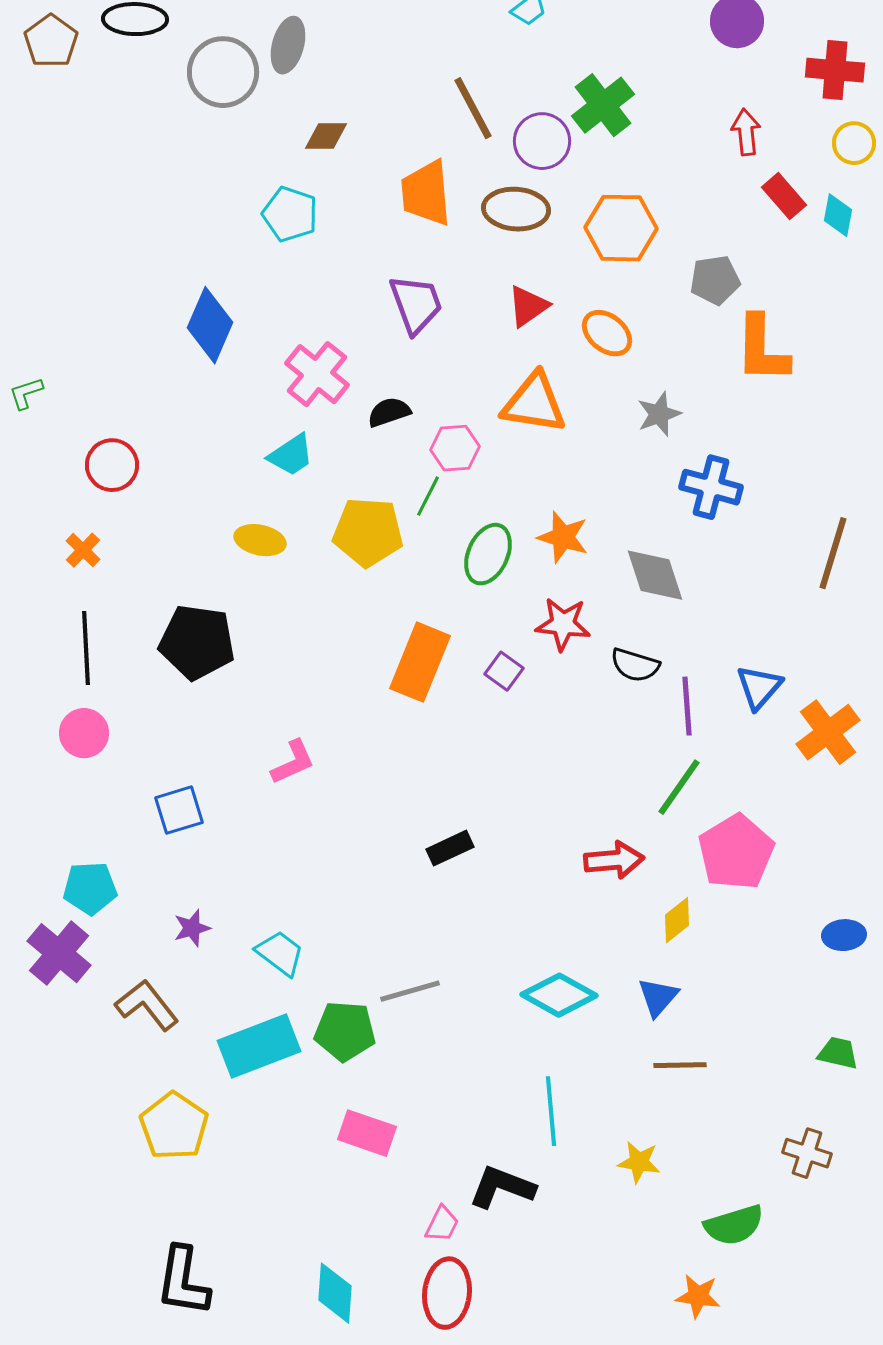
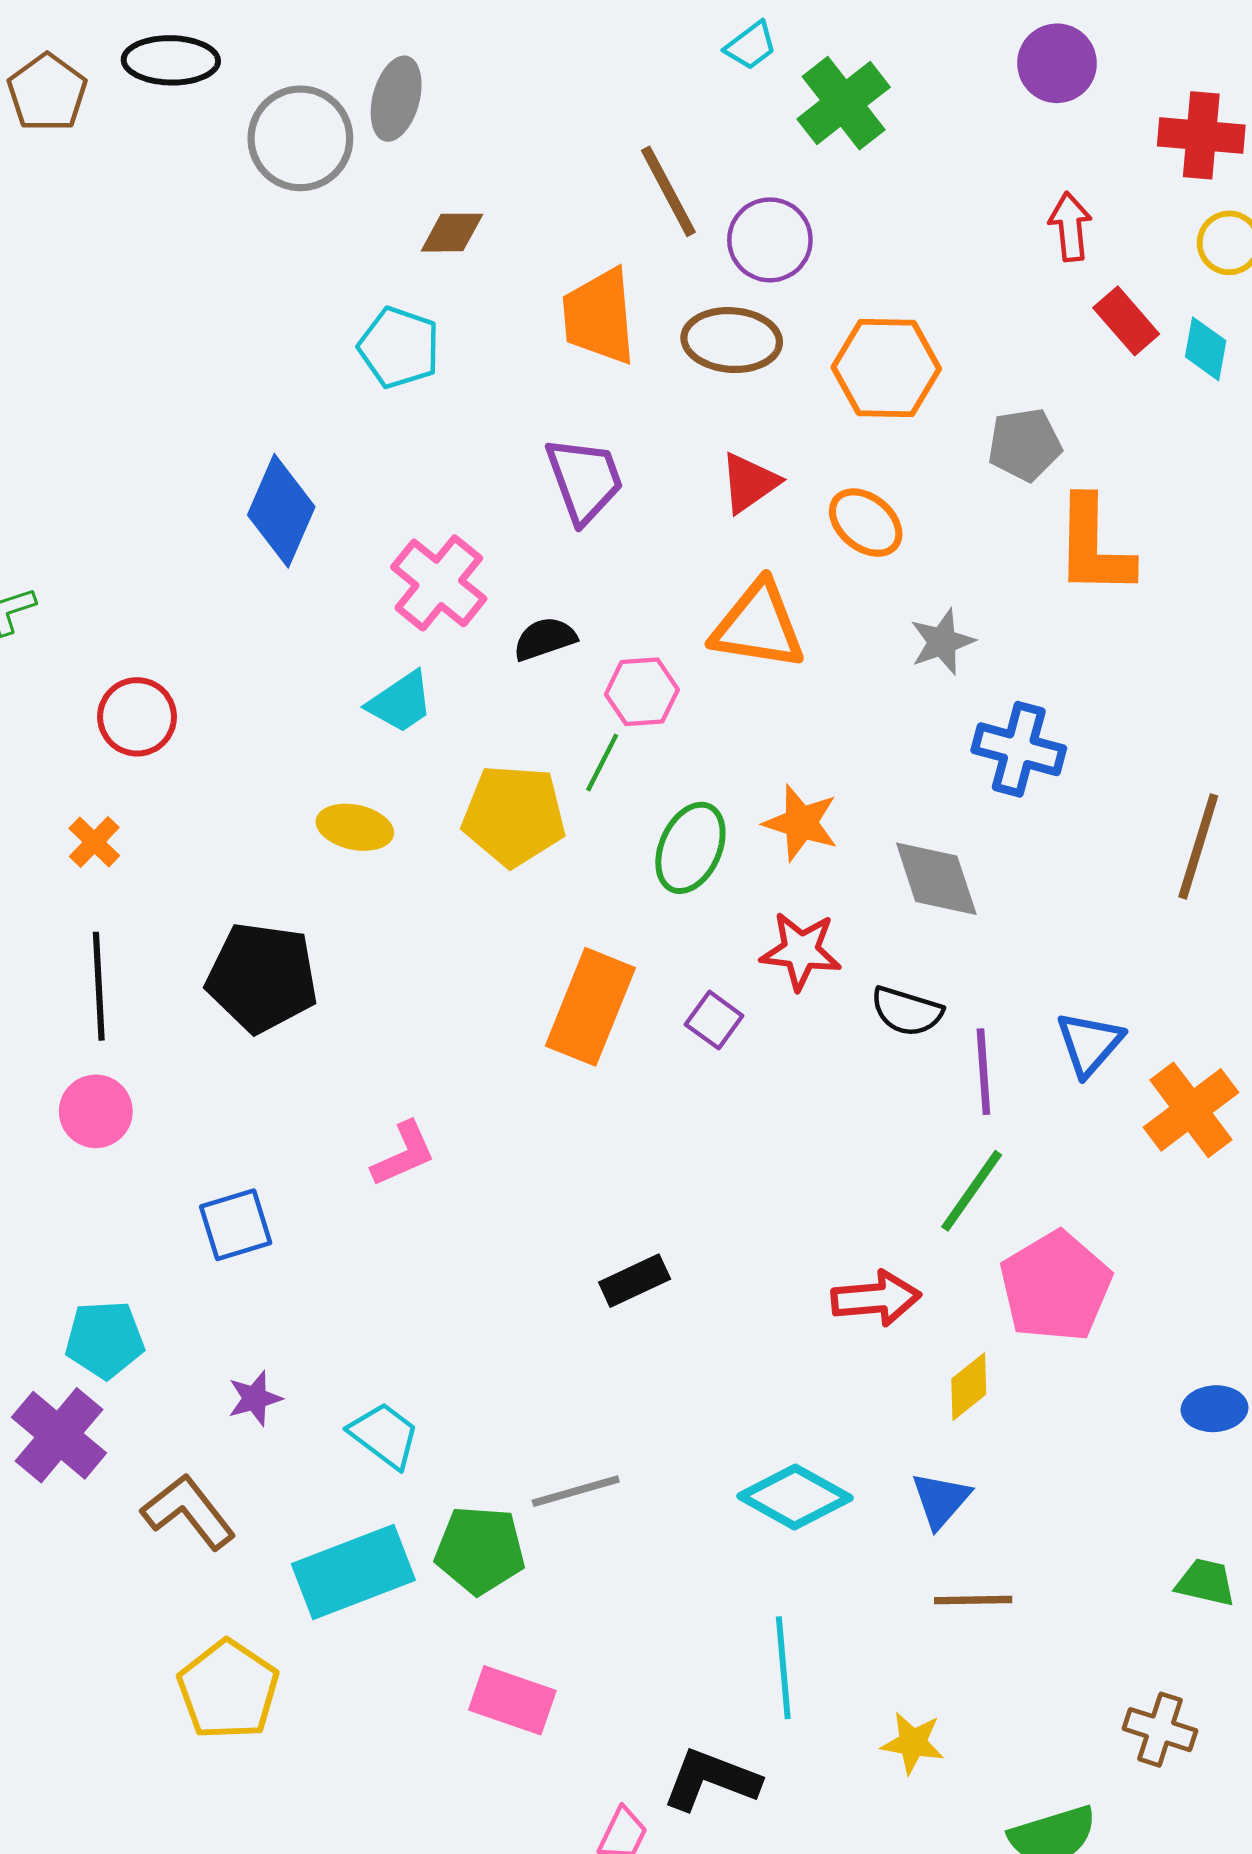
green cross: (603, 105) -> (844, 103), moved

